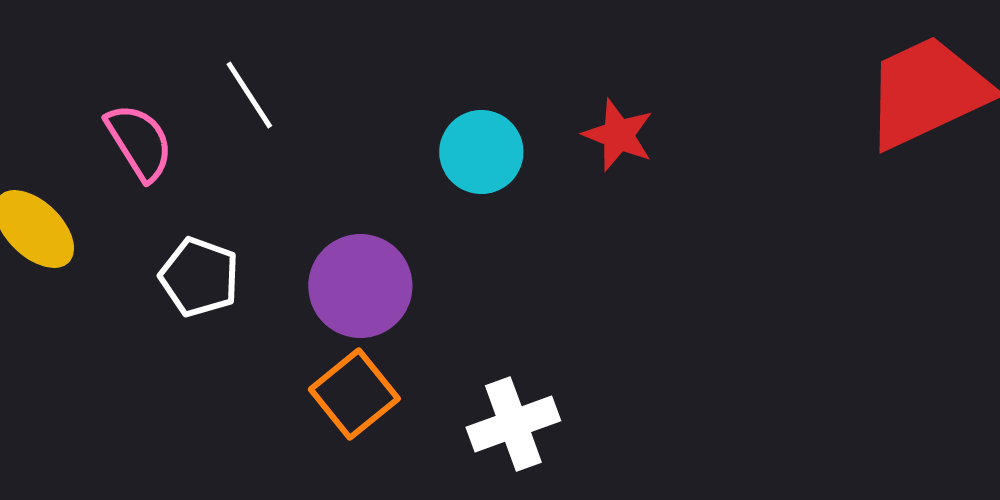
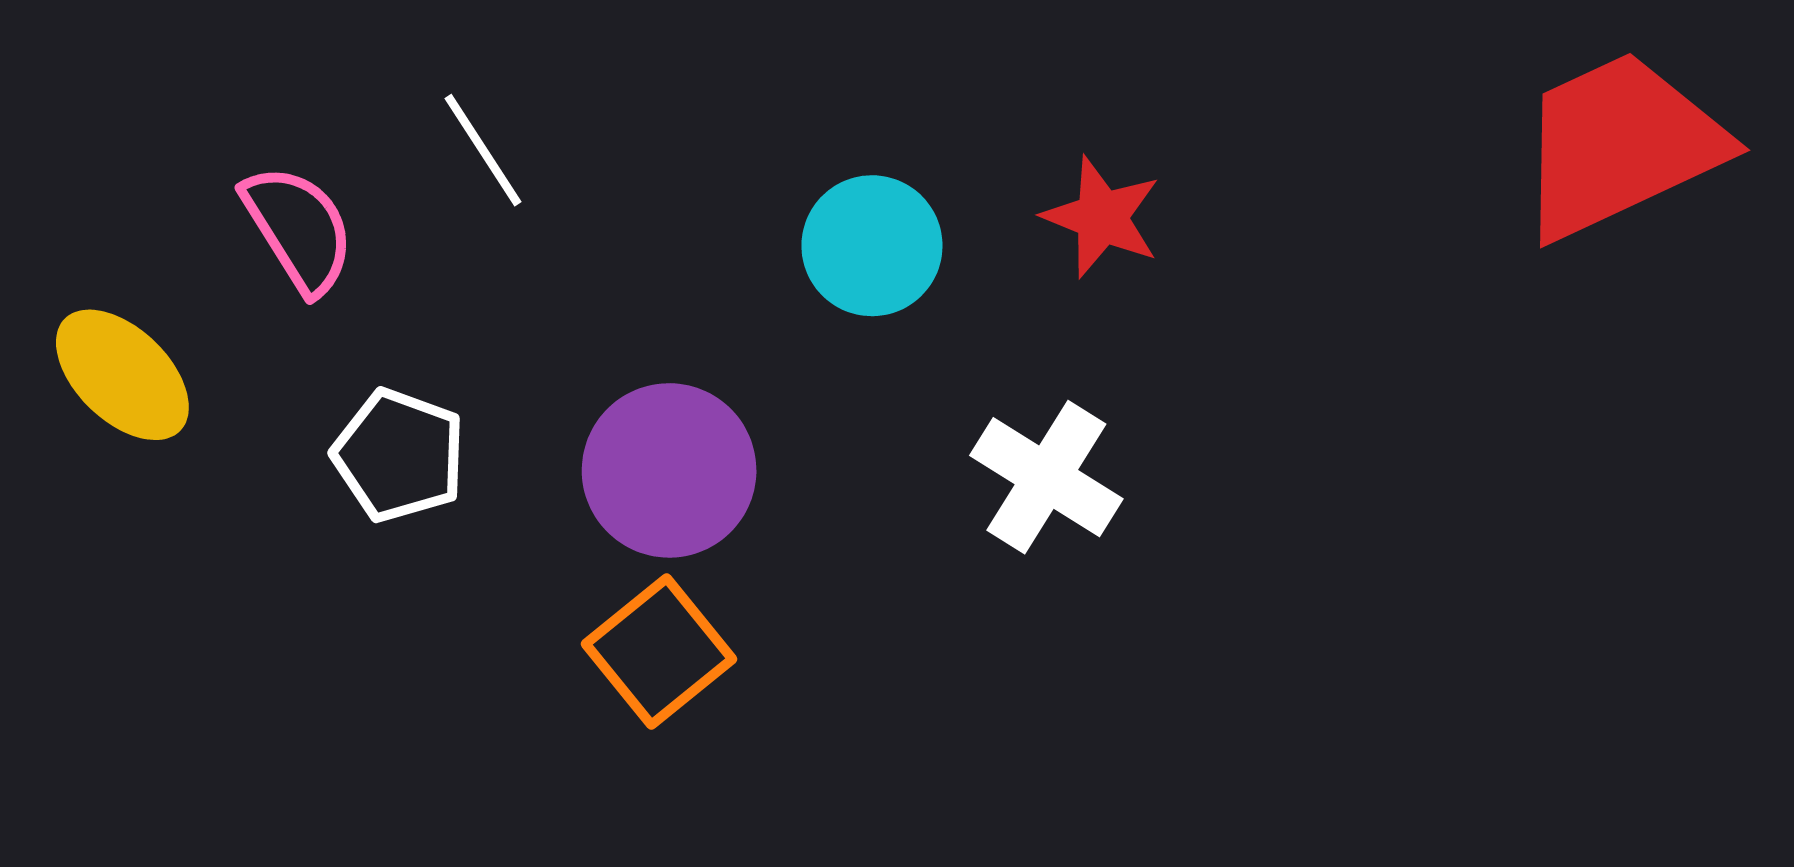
white cross: (513, 424) -> (1046, 477), moved, turned -38

